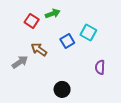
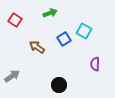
red square: (32, 21) -> (15, 20), moved
gray arrow: (20, 62) -> (12, 76), moved

